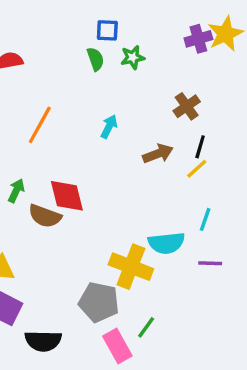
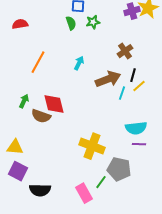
brown arrow: (158, 154) -> (108, 79), size x1.4
yellow line: (197, 169) -> (139, 86), moved
cyan line: (205, 219) -> (122, 93), moved
cyan semicircle: (166, 243) -> (136, 128), moved
gray pentagon: (99, 302) -> (119, 169), moved

